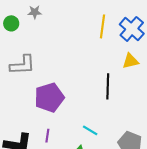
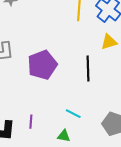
purple pentagon: (49, 97) -> (42, 65), moved

